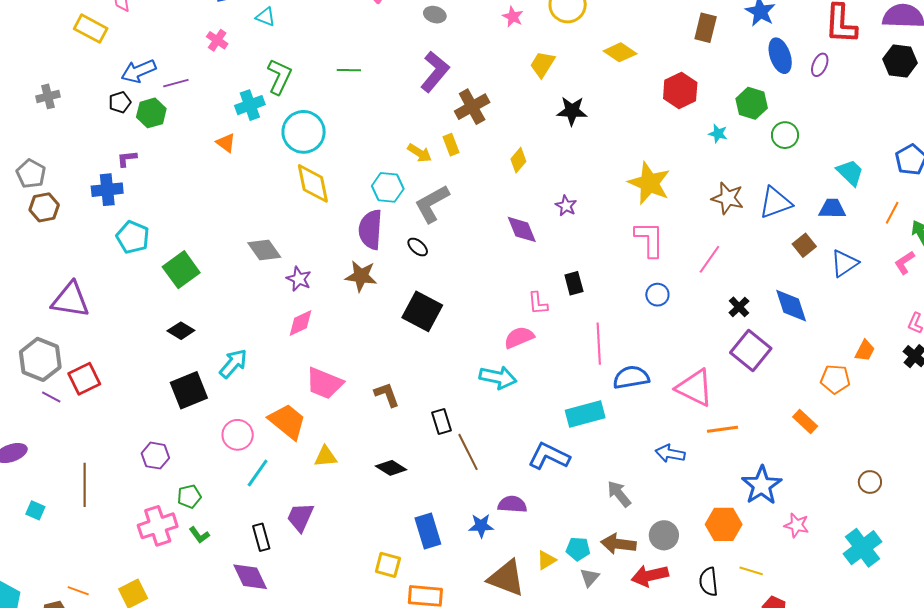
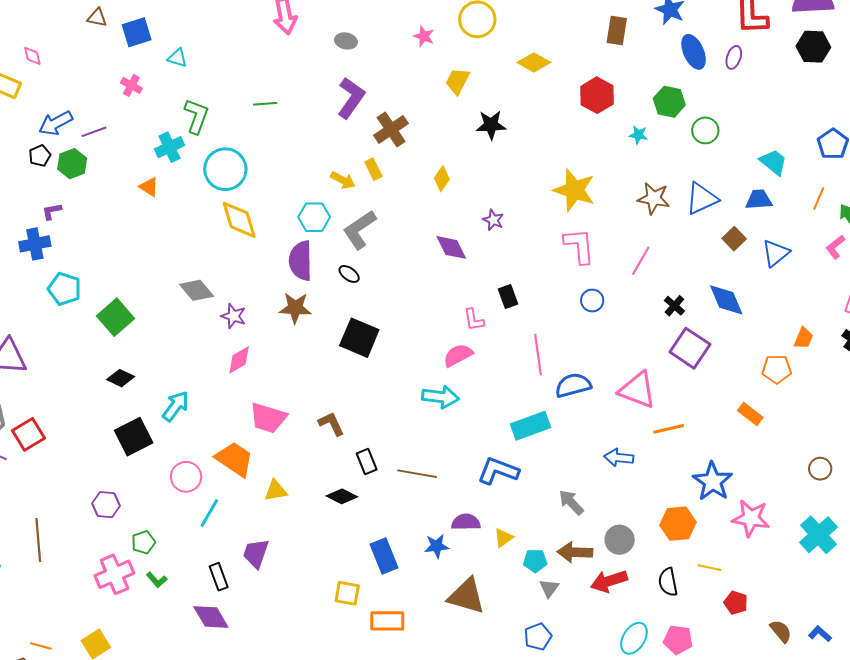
black rectangle: (442, 422) -> (367, 461), moved
brown line: (468, 452) -> (417, 474), turned -48
pink star: (797, 525) -> (751, 518), size x1.5
yellow triangle: (546, 560) -> (503, 538), moved

